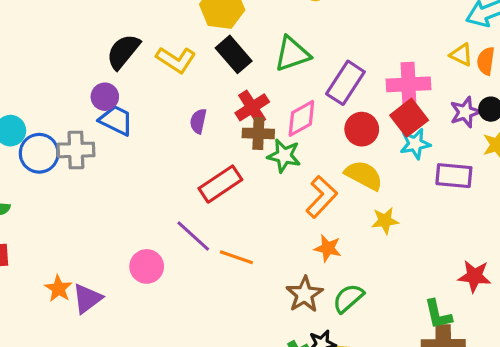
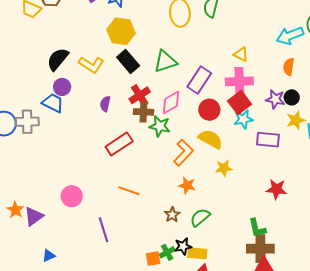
yellow triangle: (461, 55) -> (241, 54), moved
purple circle: (105, 97) -> (62, 87), moved
purple star: (465, 112) -> (275, 99), turned 30
purple line: (193, 236) -> (104, 230), moved, turned 30
red star: (474, 276) -> (276, 189), moved
brown star: (304, 294) -> (172, 215), size x0.7

